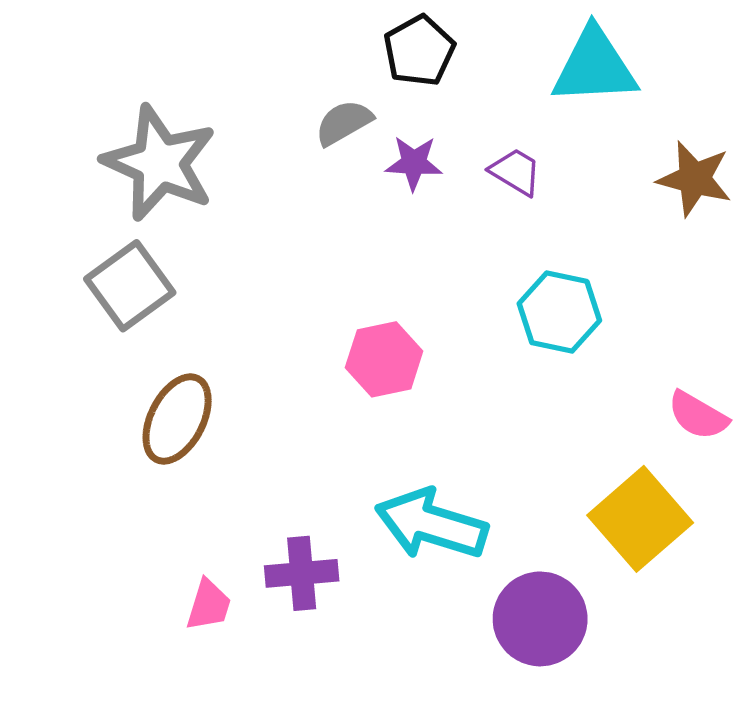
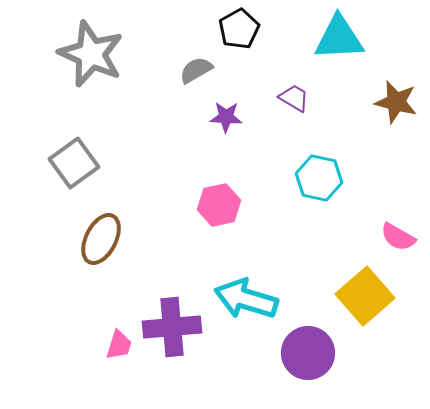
gray star: (160, 163) -> (91, 54), moved
purple star: (414, 163) -> (226, 117), moved
purple cross: (302, 573) -> (172, 327), size x1.4

